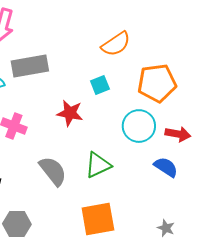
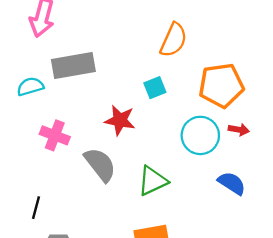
orange semicircle: (116, 44) -> (174, 40), turned -32
red arrow: (178, 134) -> (239, 130), moved, size x0.7
gray semicircle: (53, 171) -> (100, 165), moved

